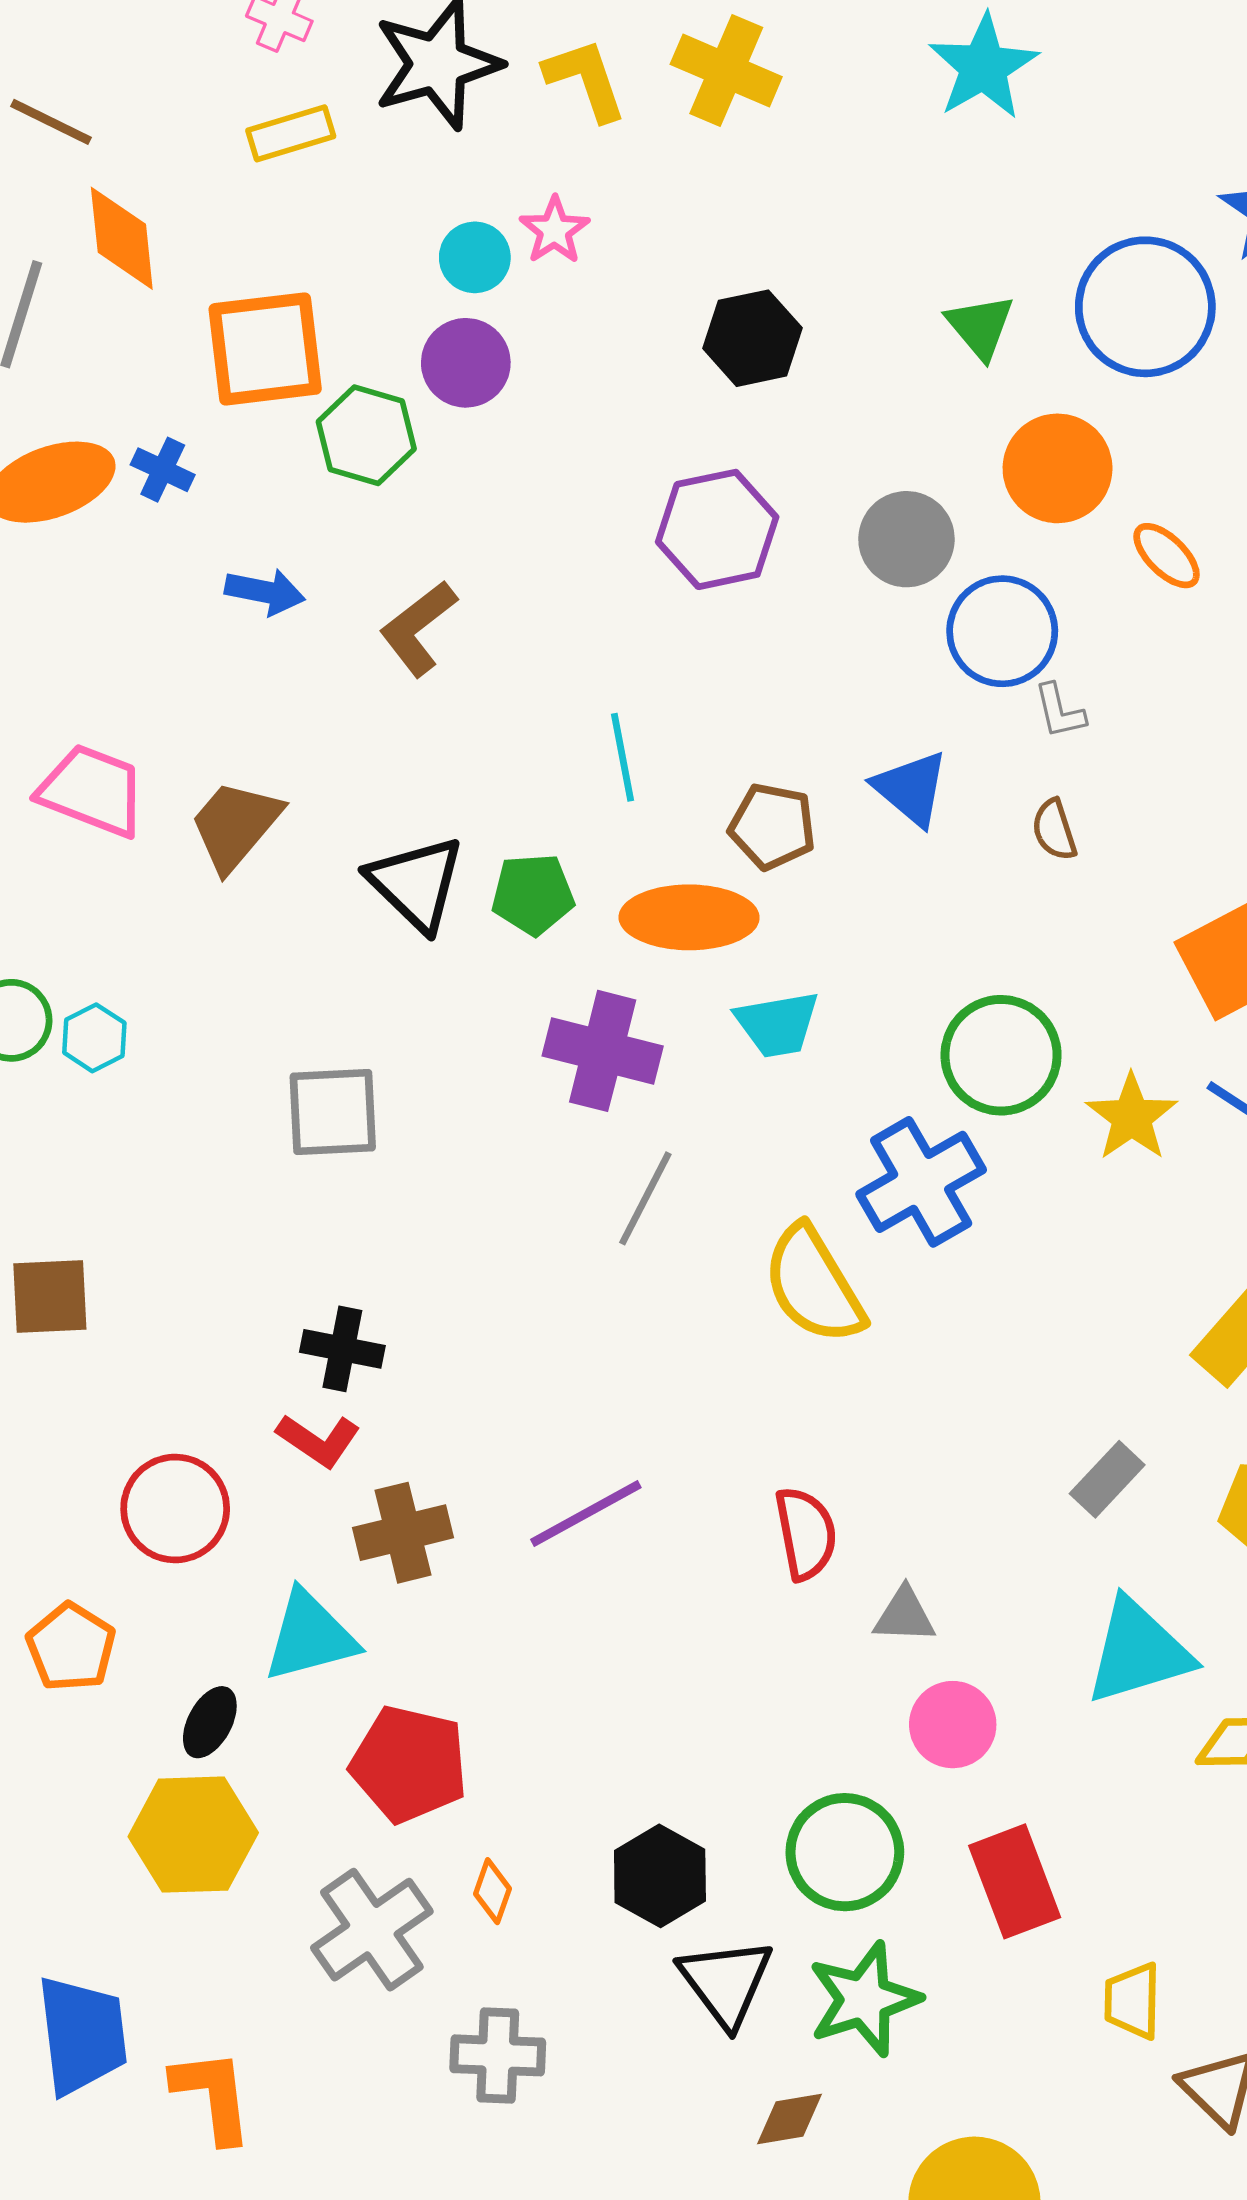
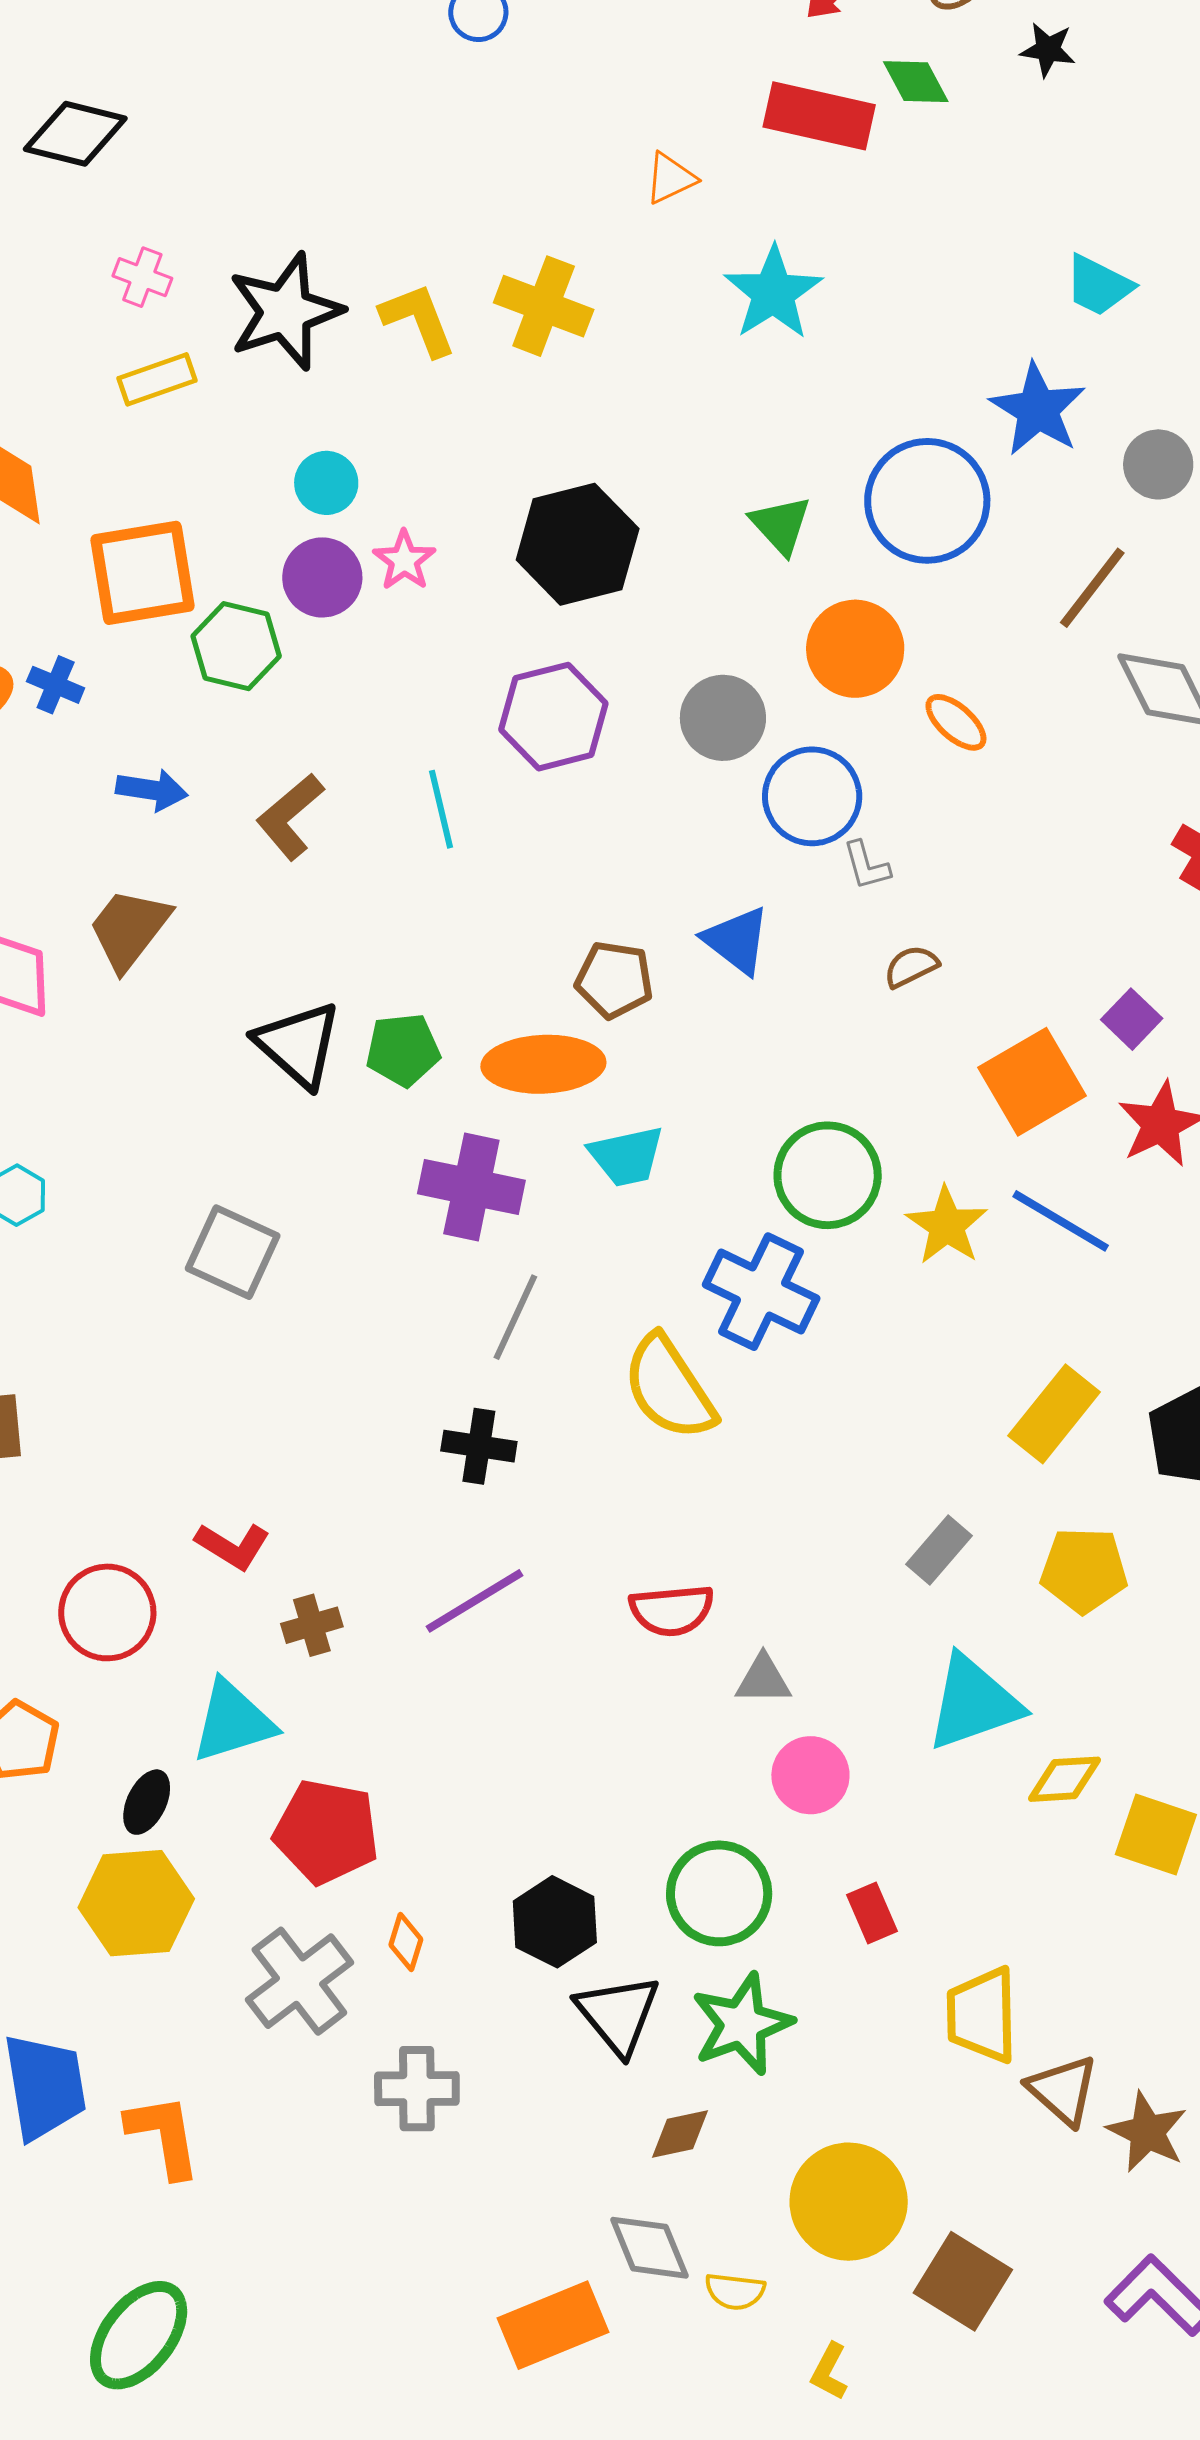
pink star: (554, 230) -> (404, 560), moved
black hexagon: (753, 338) -> (578, 544), size x1.4
cyan line: (622, 757) -> (441, 809), moved
brown trapezoid: (235, 825) -> (129, 929), moved
brown semicircle: (1054, 830) -> (911, 966), moved, turned 84
gray square: (333, 1112) -> (233, 1252), turned 30
blue cross: (921, 1182) -> (761, 1292), turned -32
black cross: (342, 1349) -> (479, 1446), moved
brown cross: (403, 1533) -> (312, 1625), size x0.7
red semicircle: (806, 1533) -> (672, 1610), turned 98
red rectangle: (1015, 1881) -> (872, 1913), size x0.6
yellow trapezoid: (1133, 2001) -> (982, 2015), size x1.4

